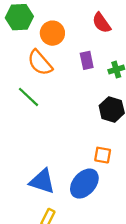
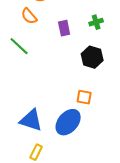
purple rectangle: (87, 60) -> (64, 28), moved
orange semicircle: (40, 63) -> (29, 16), size x0.7

